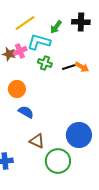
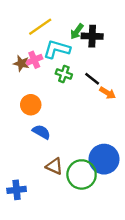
black cross: (81, 22) -> (92, 36), moved
black line: (69, 67) -> (92, 79), turned 56
orange arrow: (82, 67) -> (108, 93), moved
green circle: (58, 161) -> (82, 174), moved

